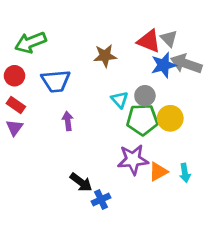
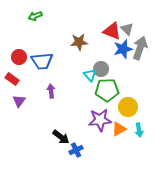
green arrow: (30, 42) -> (35, 16), moved, size x0.6
gray arrow: (186, 64) -> (140, 48), turned 90
red circle: (15, 76) -> (19, 57), moved
gray circle: (145, 96) -> (101, 69), moved
yellow circle: (170, 118) -> (128, 107), moved
purple triangle: (15, 128) -> (19, 101), moved

